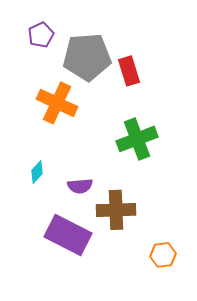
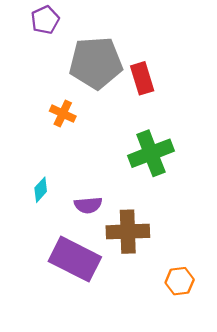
purple pentagon: (41, 35) -> (45, 20), moved
orange cross: (57, 103) -> (63, 114), size x0.6

